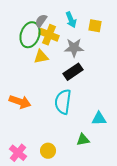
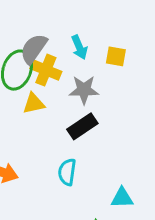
gray semicircle: (41, 21) -> (34, 49), size x1.5
cyan semicircle: (63, 102) -> (67, 172), size x0.7

